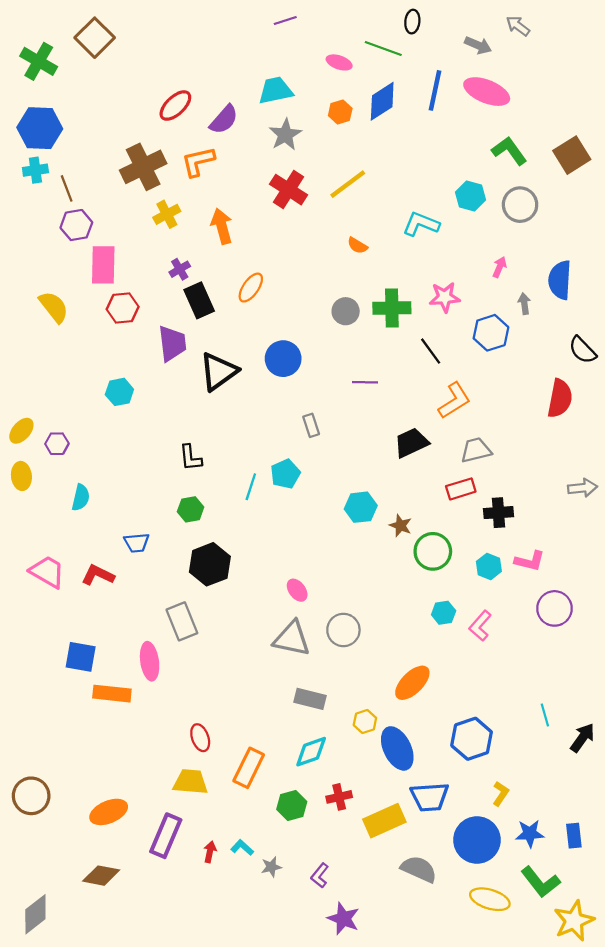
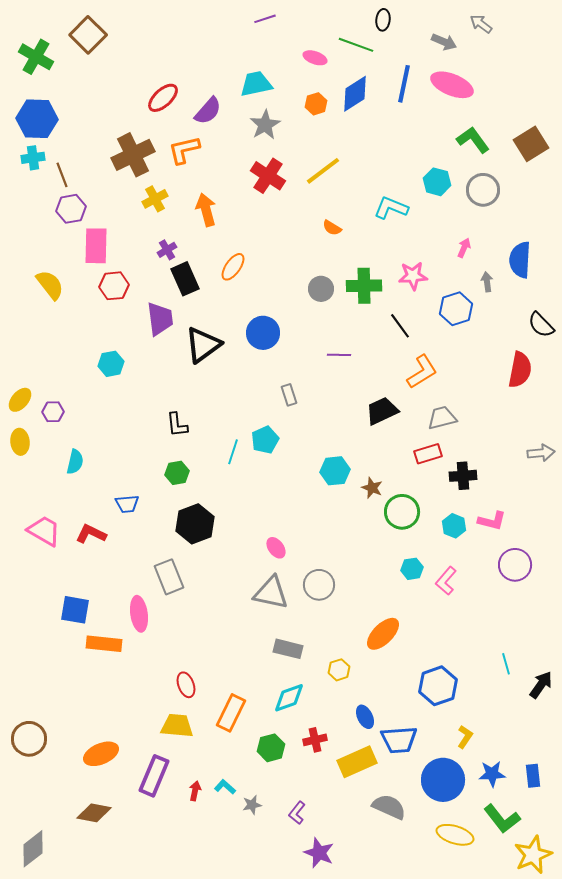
blue ellipse: (397, 748) -> (365, 717), moved, size x0.6

